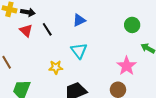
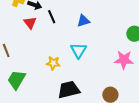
black line: (47, 29) -> (52, 17), moved
pink star: (127, 66) -> (124, 60), moved, turned 30

